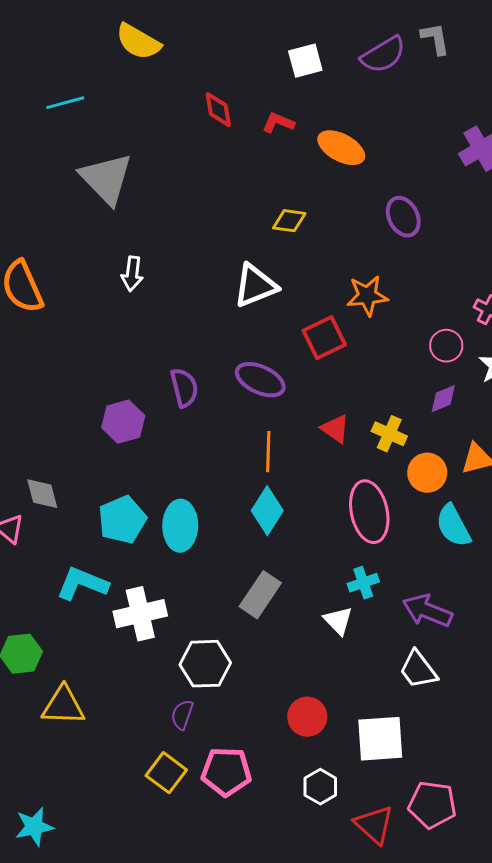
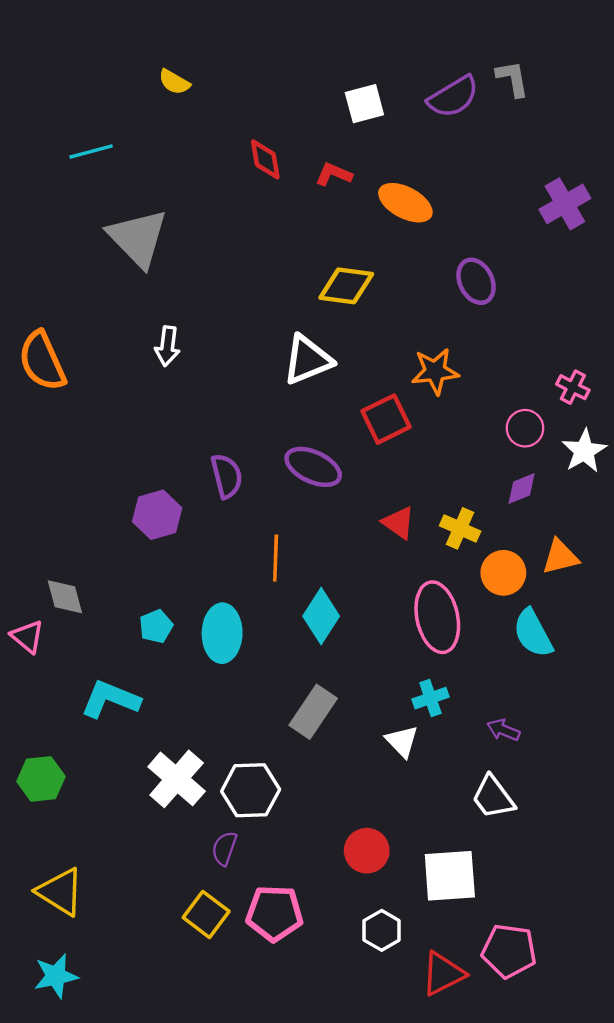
yellow semicircle: (138, 42) -> (174, 82), size x0.6
yellow diamond: (289, 221) -> (346, 286), size x1.4
orange line: (268, 452) -> (276, 558), moved
cyan pentagon: (122, 520) -> (156, 626), size x0.6
purple arrow: (427, 611) -> (503, 730), size x0.6
white cross: (140, 614) -> (177, 779), moved, turned -36
yellow triangle: (63, 706) -> (60, 892), moved, turned 30
red triangle: (374, 825) -> (443, 974), turned 51

